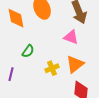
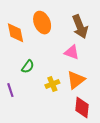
purple line: (11, 74) -> (10, 90), turned -32

